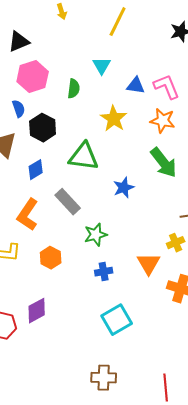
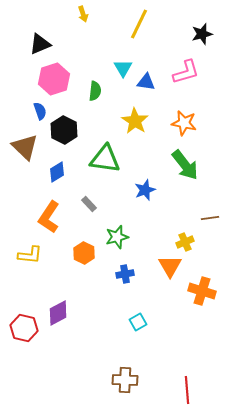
blue triangle: (136, 86) -> (146, 82), moved
pink L-shape: (167, 87) -> (186, 72), moved, turned 96
gray rectangle: (68, 202) -> (89, 204), size x0.6
yellow cross: (176, 243) -> (185, 242), moved
orange hexagon: (51, 258) -> (84, 253), moved
cyan square: (117, 320) -> (138, 322), size x0.6

